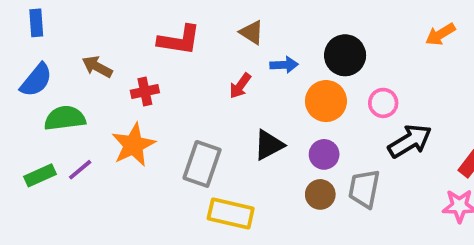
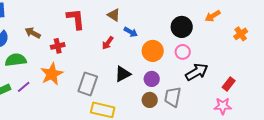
red L-shape: (179, 40) -> (76, 19), turned -105
black circle: (345, 55) -> (182, 27), moved
blue arrow: (284, 65) -> (131, 32), turned 32

